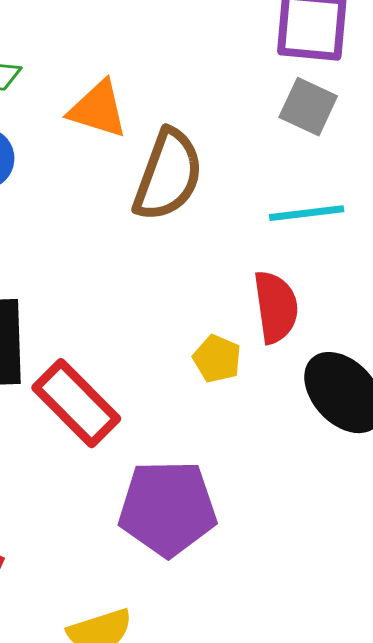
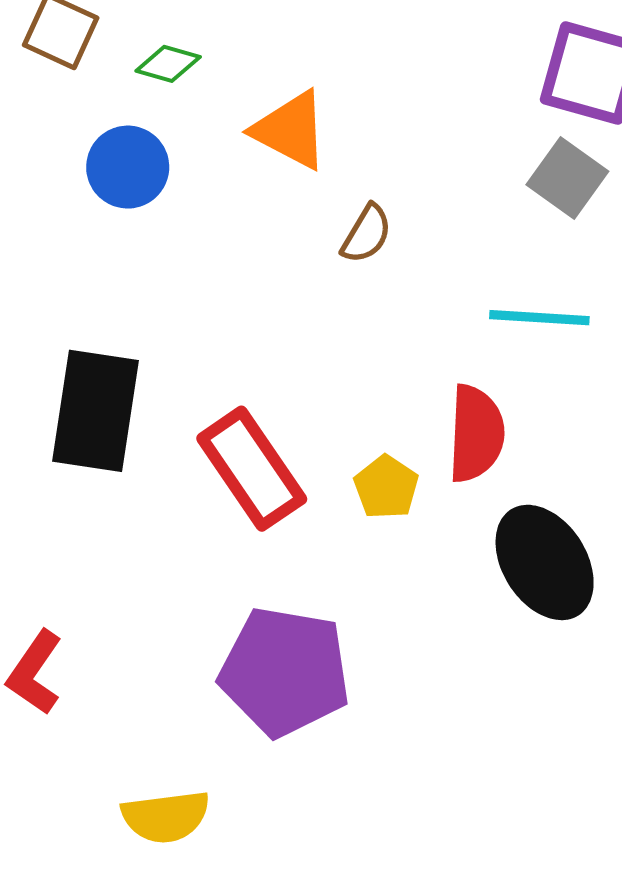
brown semicircle: (168, 175) -> (367, 234), size x0.5
red rectangle: (76, 403) -> (252, 469), moved

